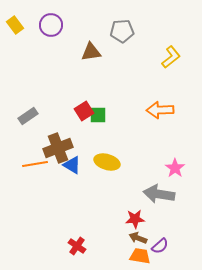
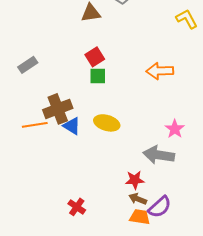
yellow L-shape: (171, 57) -> (187, 19), moved, turned -80
red square: (84, 111) -> (95, 57), moved
gray rectangle: (28, 116) -> (28, 65), moved
purple semicircle: (160, 246) -> (160, 207), size x1.4

